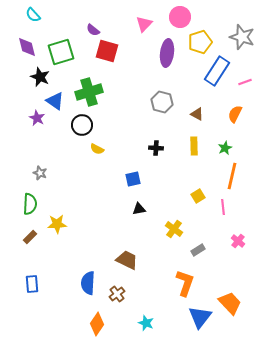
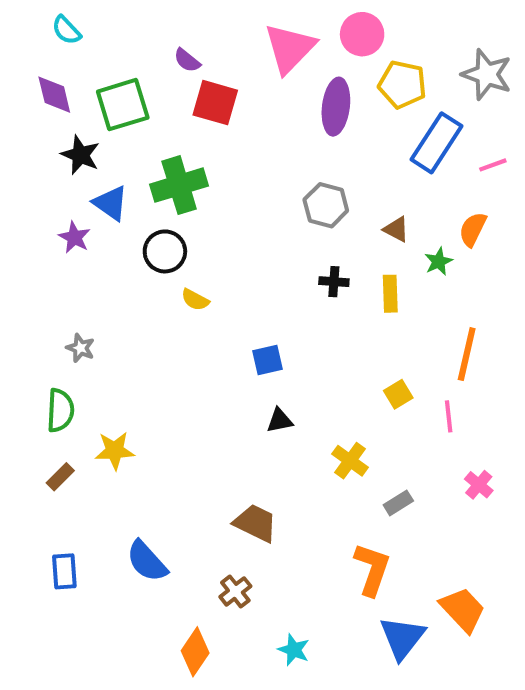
pink triangle: (144, 24) -> (290, 48), size x1.6
yellow pentagon: (200, 42) -> (402, 84), turned 30
black cross: (156, 148) -> (334, 282), moved
green star: (225, 148) -> (439, 262), moved
blue semicircle: (88, 283) -> (147, 561), moved, turned -45

